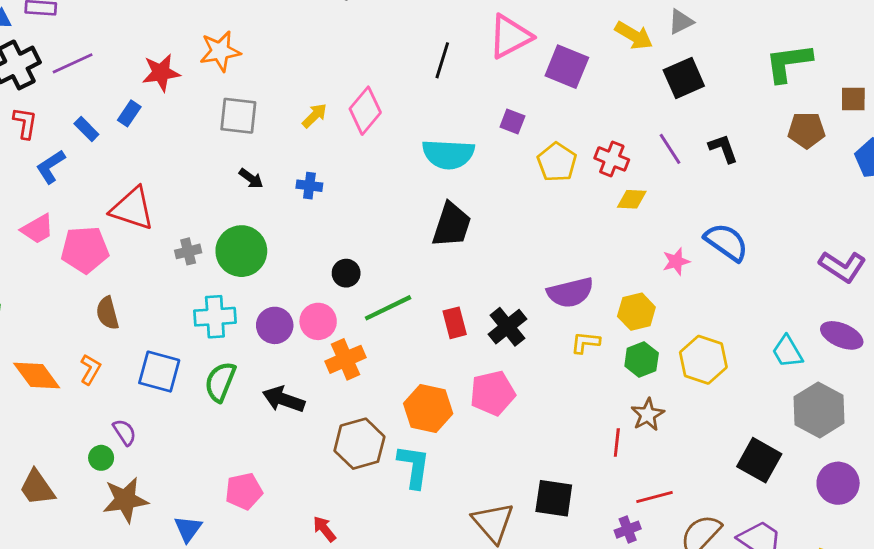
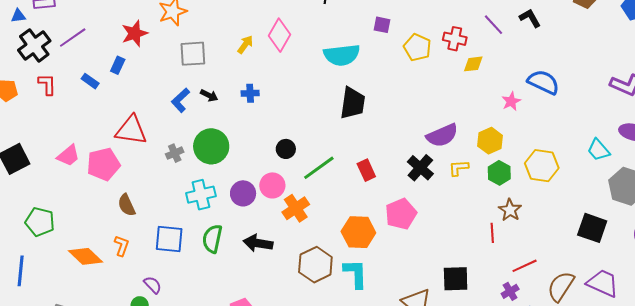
blue L-shape: (51, 167) -> (180, 100), moved
black cross: (507, 327) -> (420, 168), moved

